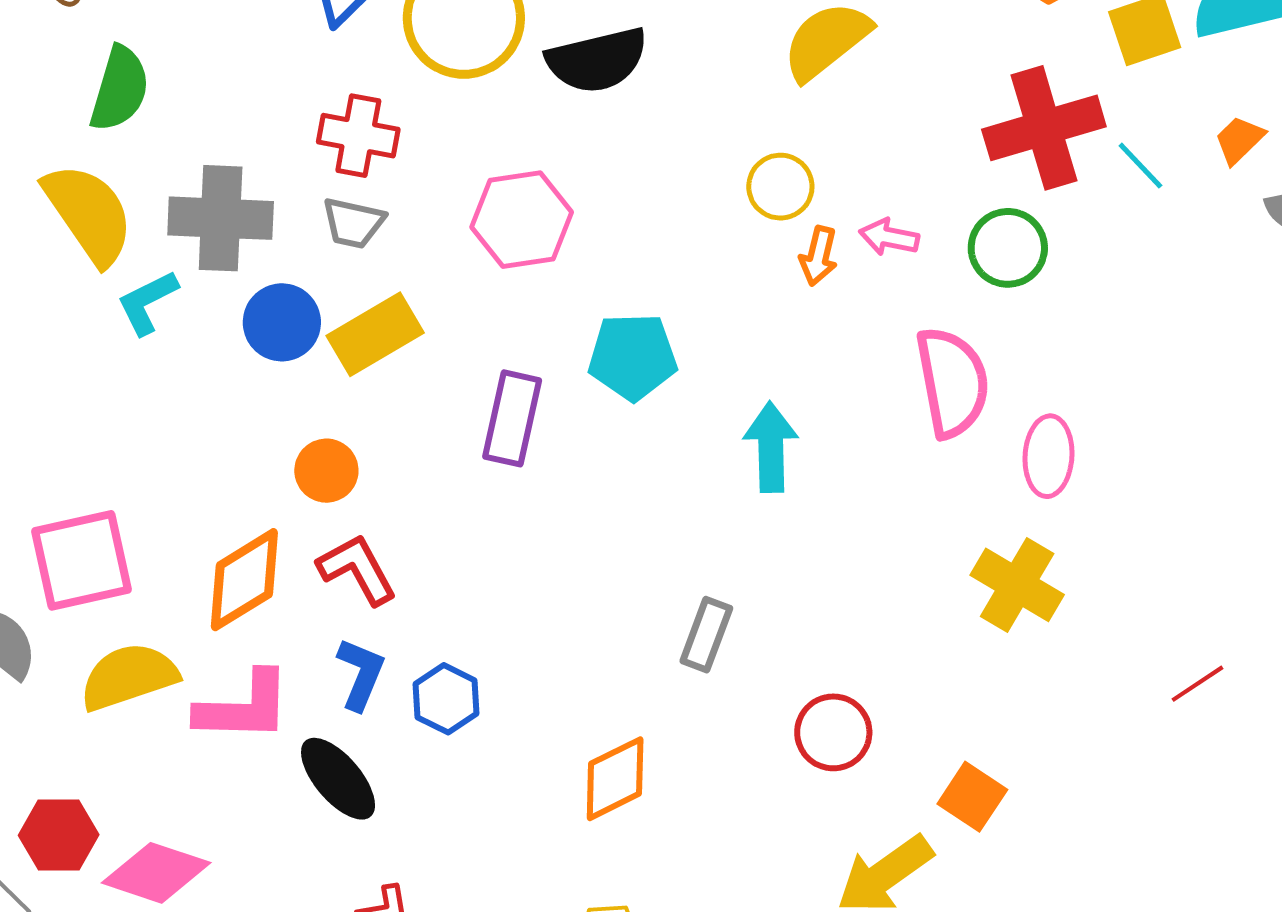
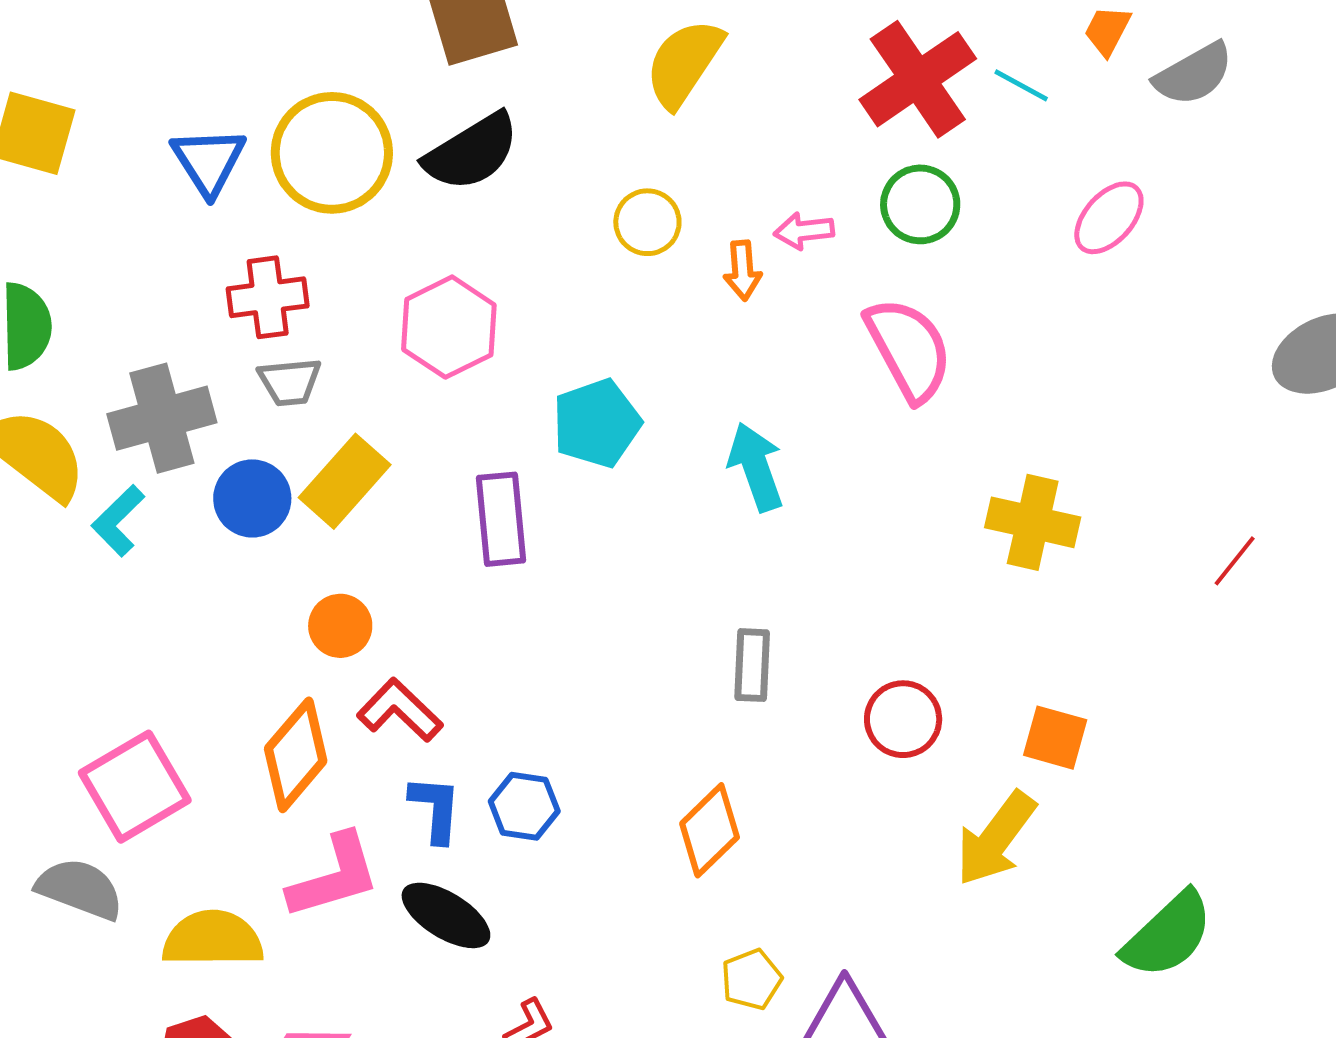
yellow circle: (780, 187) -> (647, 222), moved
pink ellipse: (1048, 456) -> (1109, 218), moved, turned 56
yellow semicircle: (129, 677) -> (213, 939), moved, turned 36

